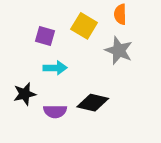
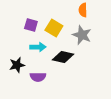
yellow square: (84, 26) -> (54, 28), moved
black diamond: (93, 103) -> (63, 57), moved

